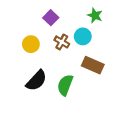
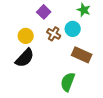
black semicircle: (36, 81) -> (25, 58), moved
green semicircle: (65, 85) -> (68, 82), moved

